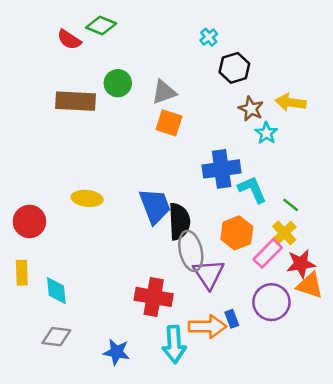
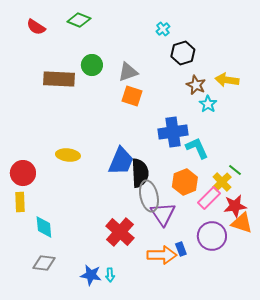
red semicircle: (69, 40) -> (36, 27), moved
green line: (291, 205) -> (235, 170), moved
blue trapezoid: (155, 206) -> (121, 161), turned 44
yellow rectangle: (22, 273) -> (20, 202), moved
red cross: (154, 297) -> (120, 232), turned 32
cyan arrow: (174, 344) -> (110, 275), moved, size x0.5

